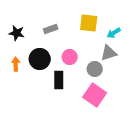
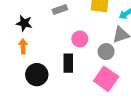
black star: (17, 33) -> (24, 23), moved
black circle: (40, 59) -> (37, 75), moved

